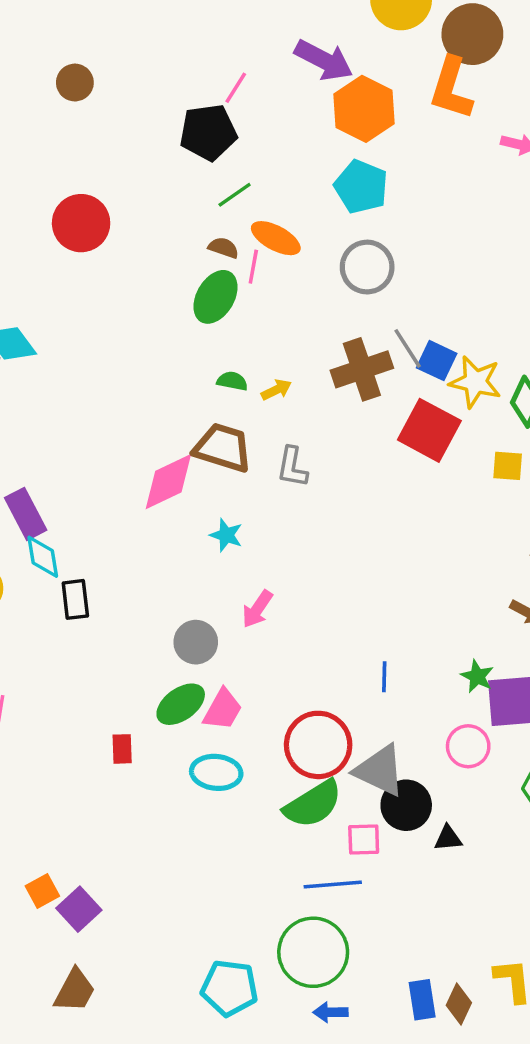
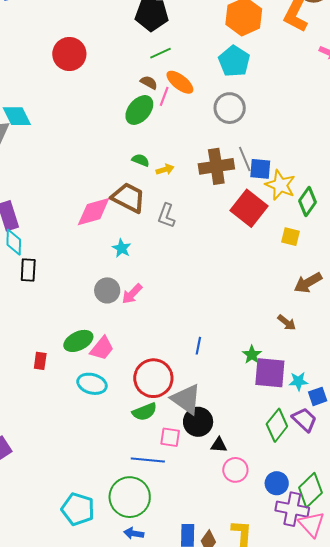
blue square: (437, 361) -> (260, 169), turned -30
gray circle: (196, 642) -> (107, 290), moved
pink circle: (468, 746) -> (235, 470), moved
green semicircle: (313, 804) -> (145, 412), size x0.7

